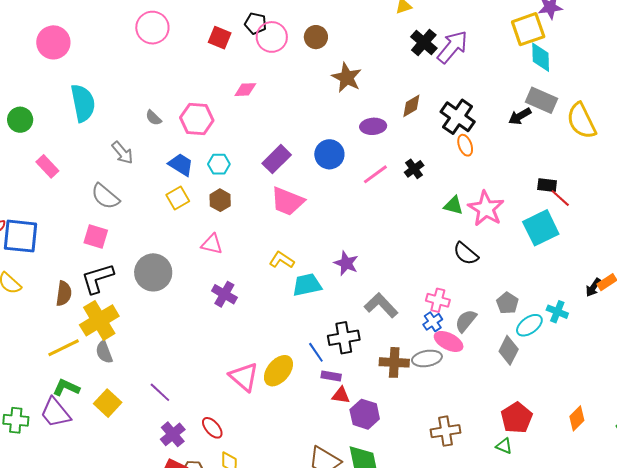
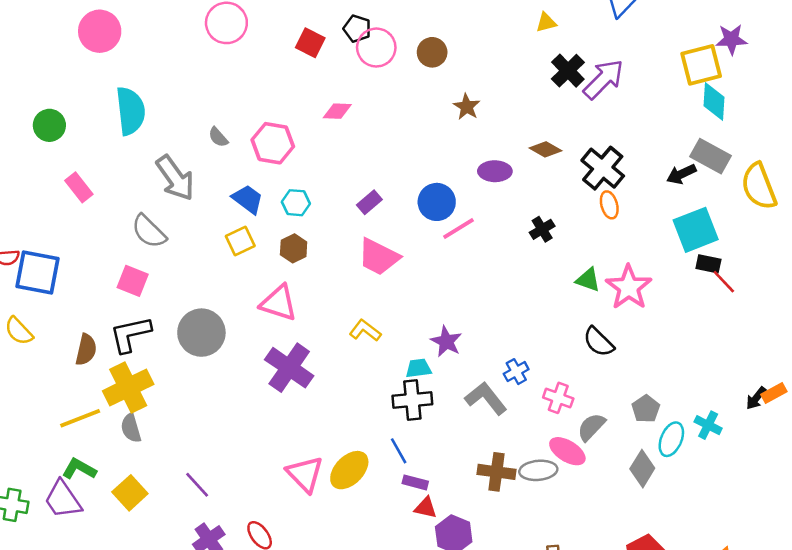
brown star: (347, 77) -> (467, 107), size x0.7
brown diamond: (411, 106) -> (546, 149), turned 55
gray arrow: (122, 153) -> (175, 178), size x1.5
purple rectangle: (277, 159) -> (369, 202), size x0.7
pink line: (375, 174) -> (458, 228), moved
cyan square: (541, 228) -> (696, 230), moved
pink triangle: (212, 244) -> (279, 303), size x1.4
cyan trapezoid: (307, 285) -> (419, 368), moved, size x0.7
purple cross: (224, 294) -> (289, 368), size x1.5
blue cross: (433, 322) -> (516, 372), moved
cyan ellipse: (529, 325) -> (671, 439), turned -36
black cross: (344, 338) -> (412, 400), moved

